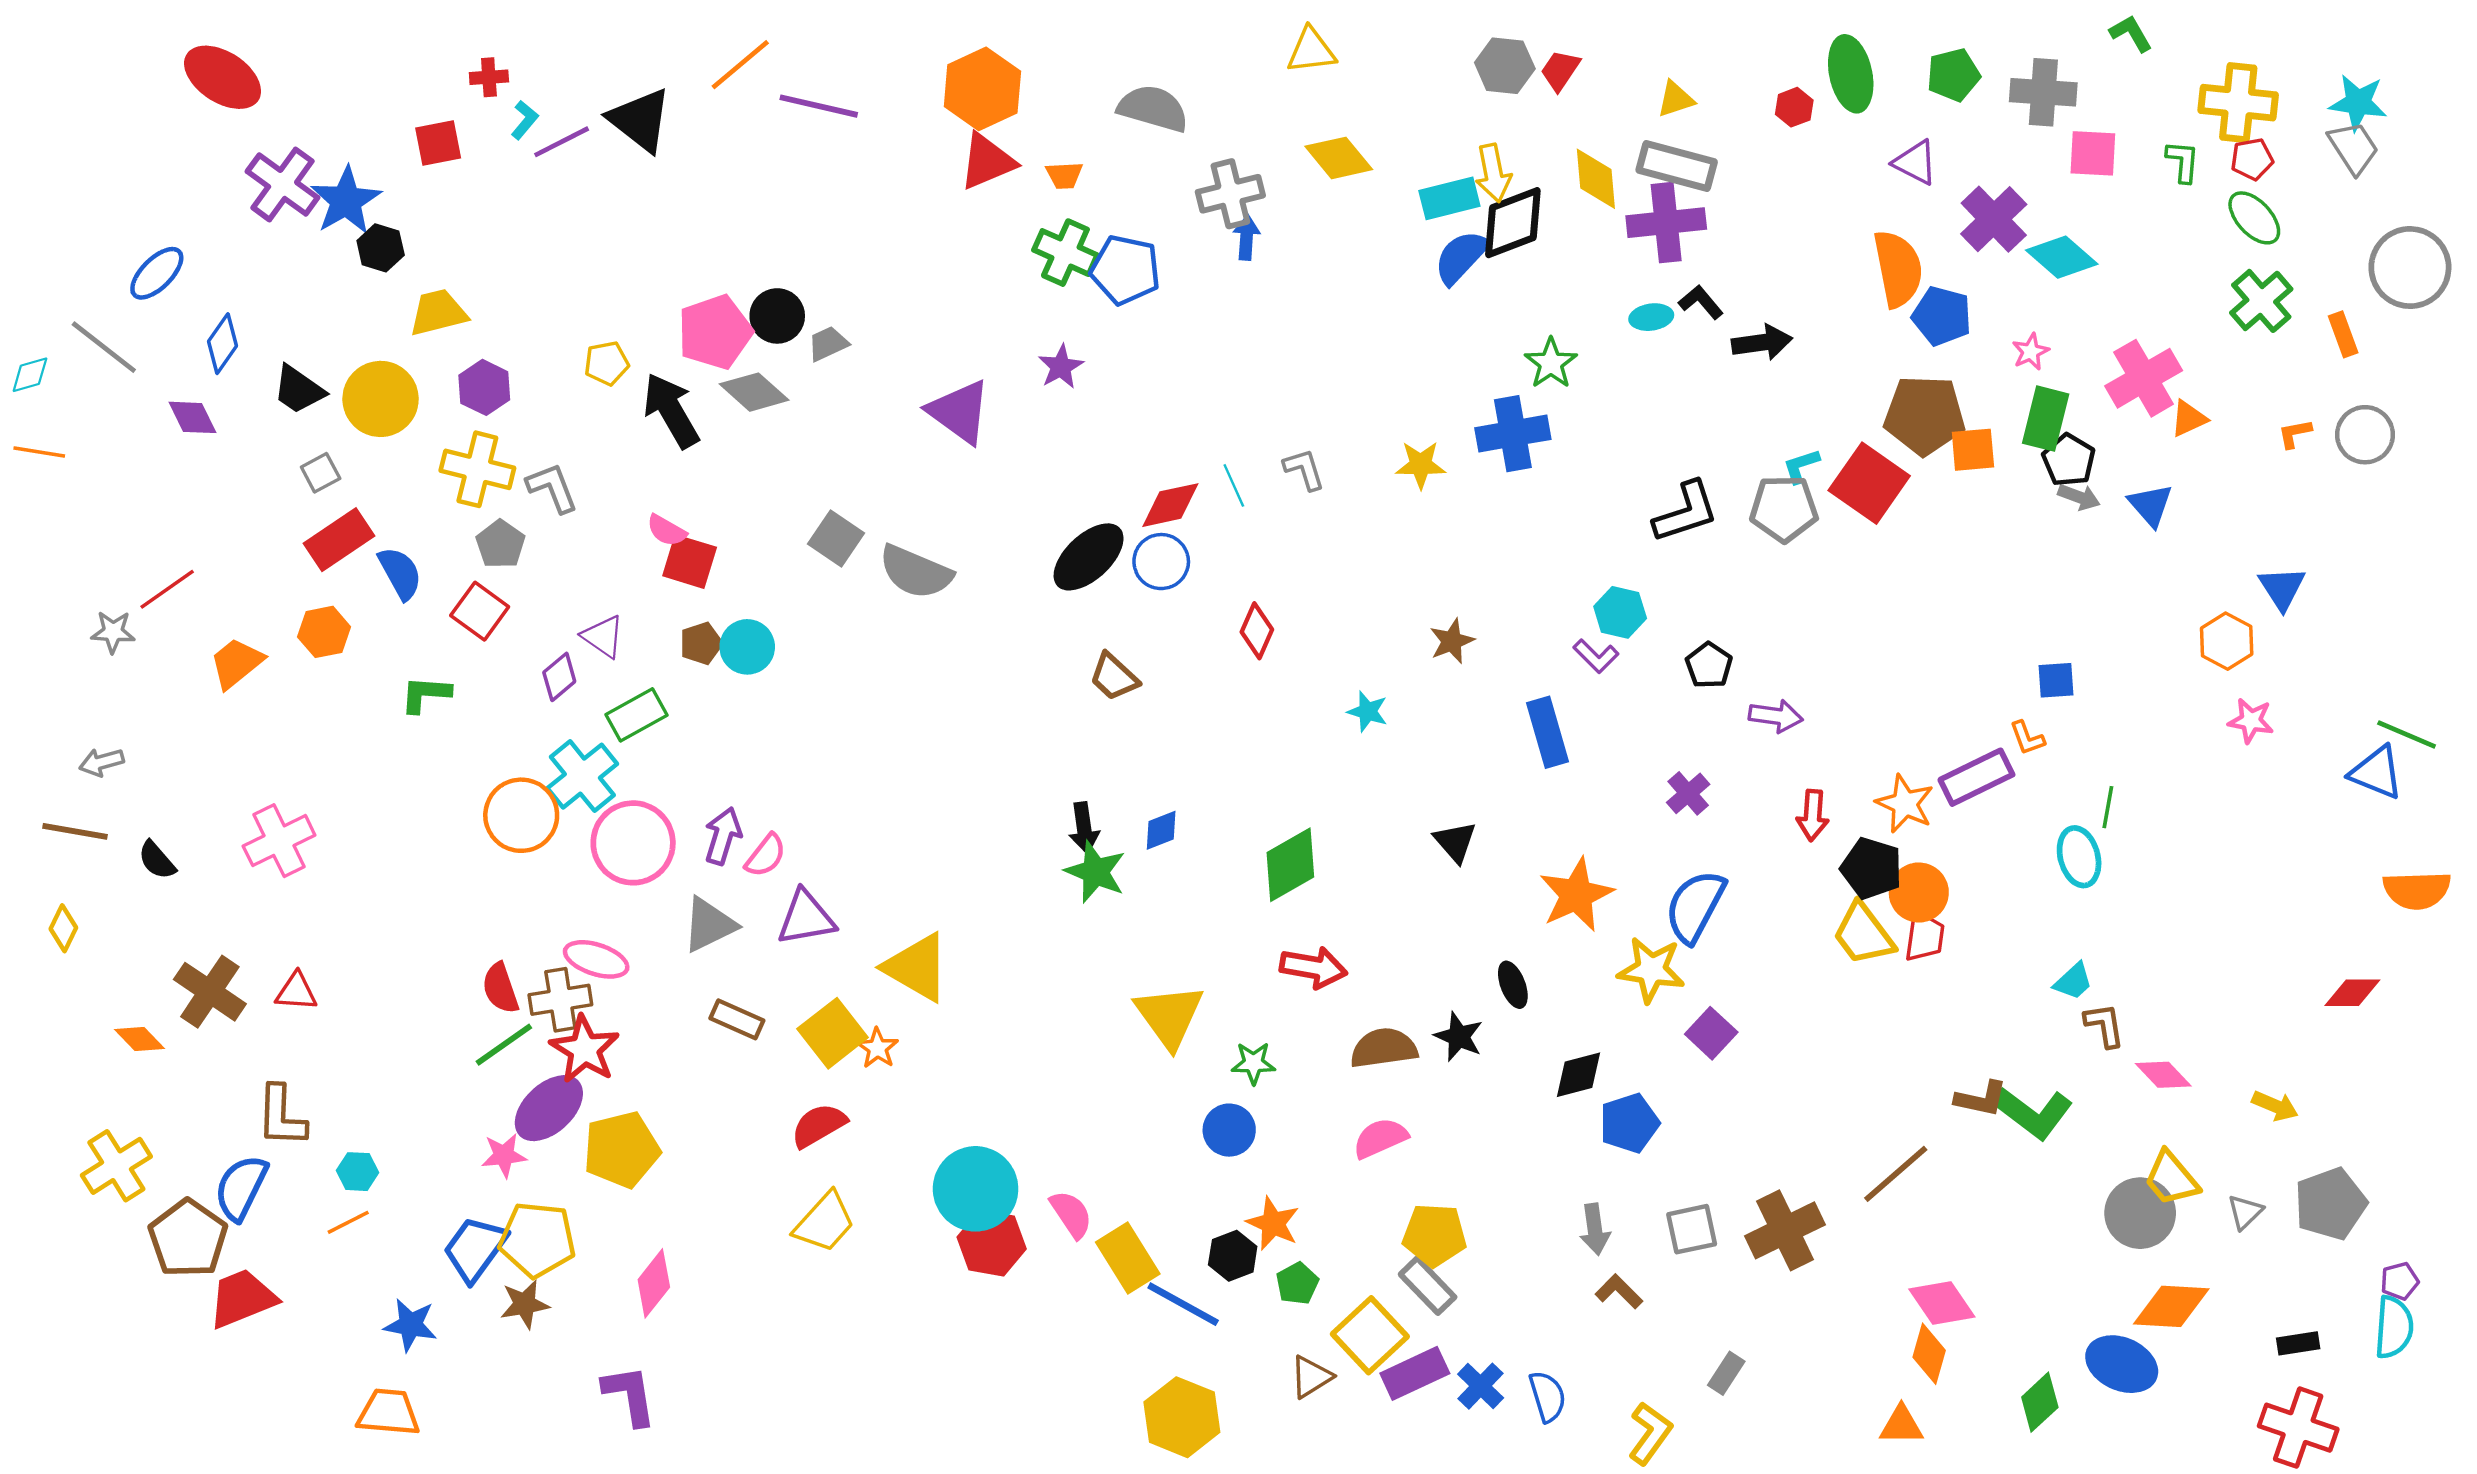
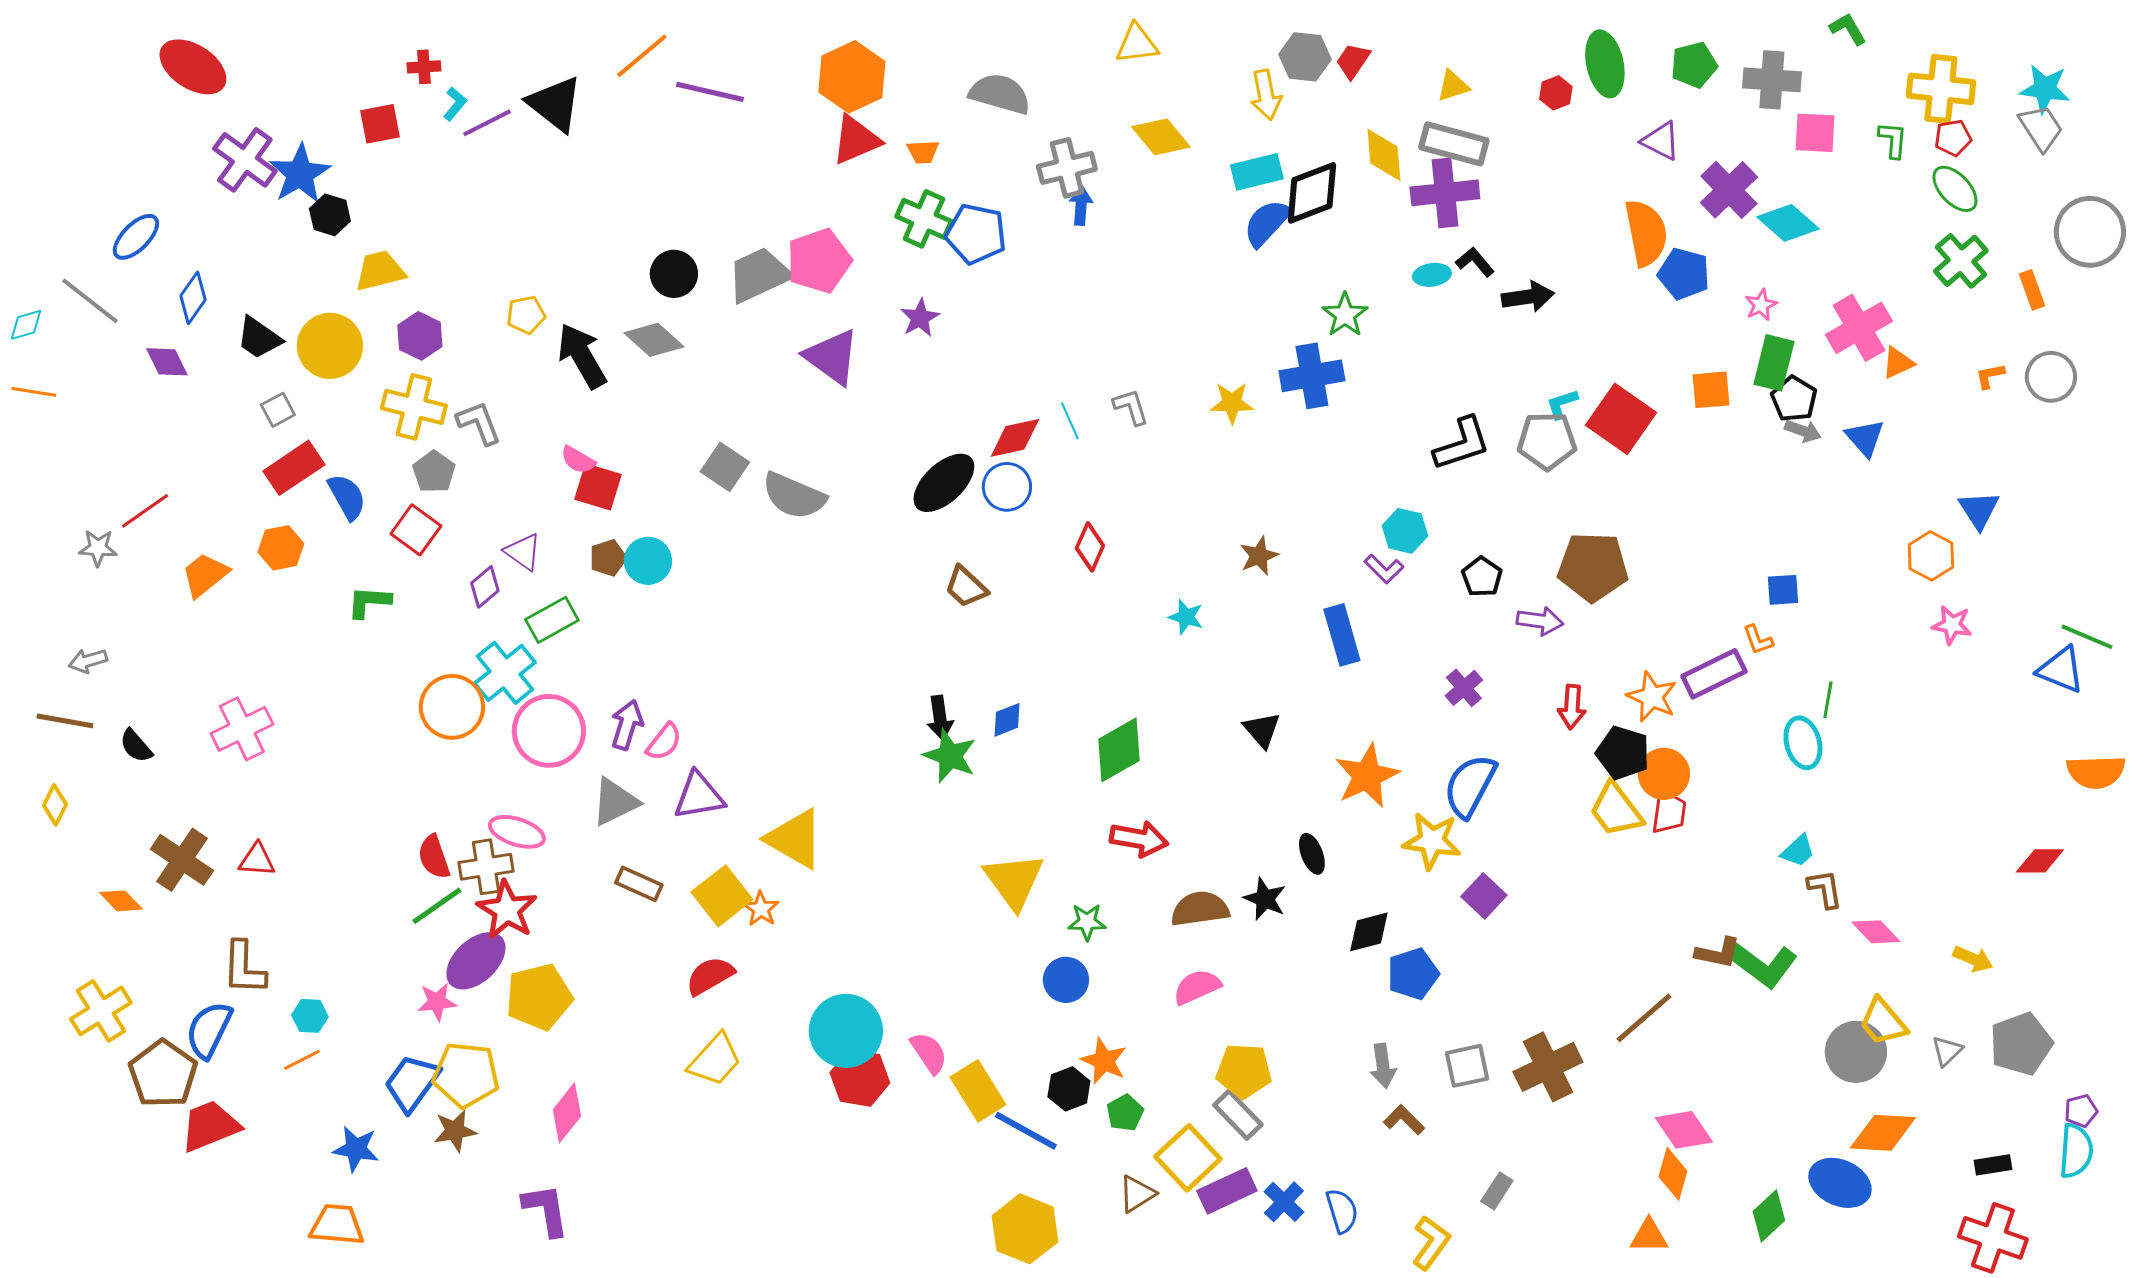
yellow arrow: (1493, 173) -> (1266, 95), moved
pink pentagon: (715, 332) -> (819, 261), moved
gray trapezoid: (828, 344) -> (759, 275), moved, size x1.8
brown pentagon: (1925, 415) -> (1593, 567), moved

